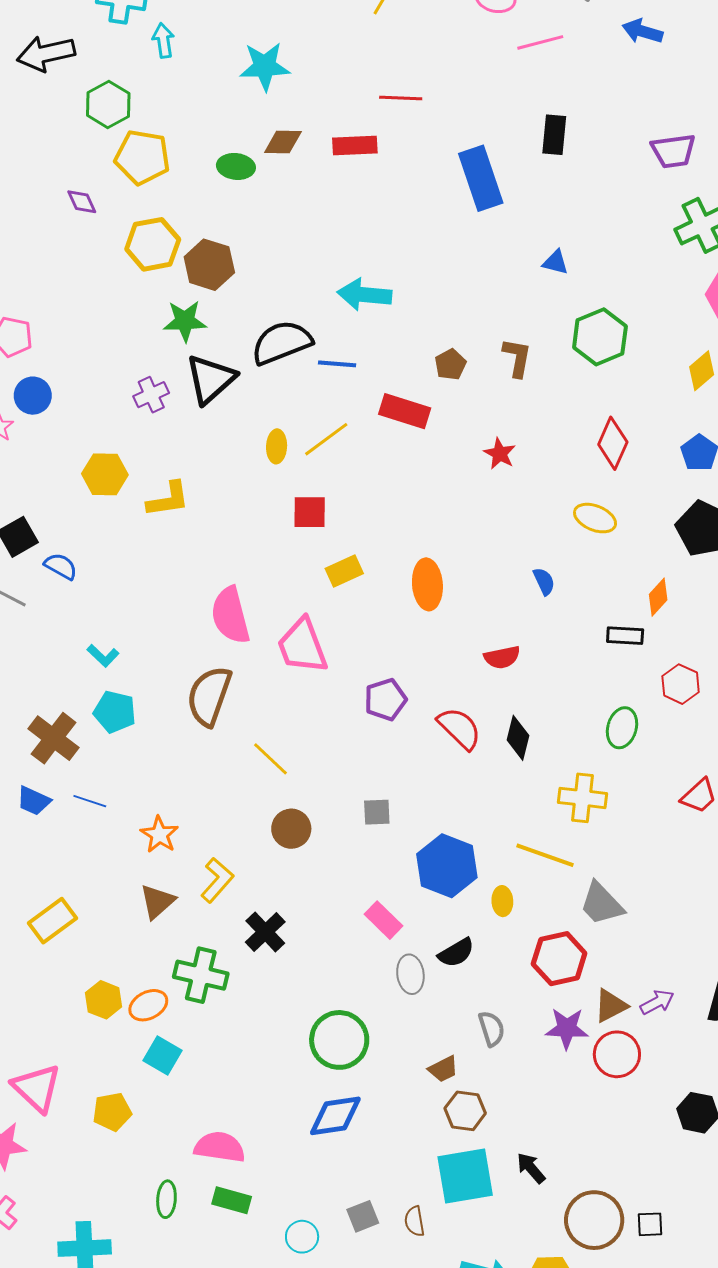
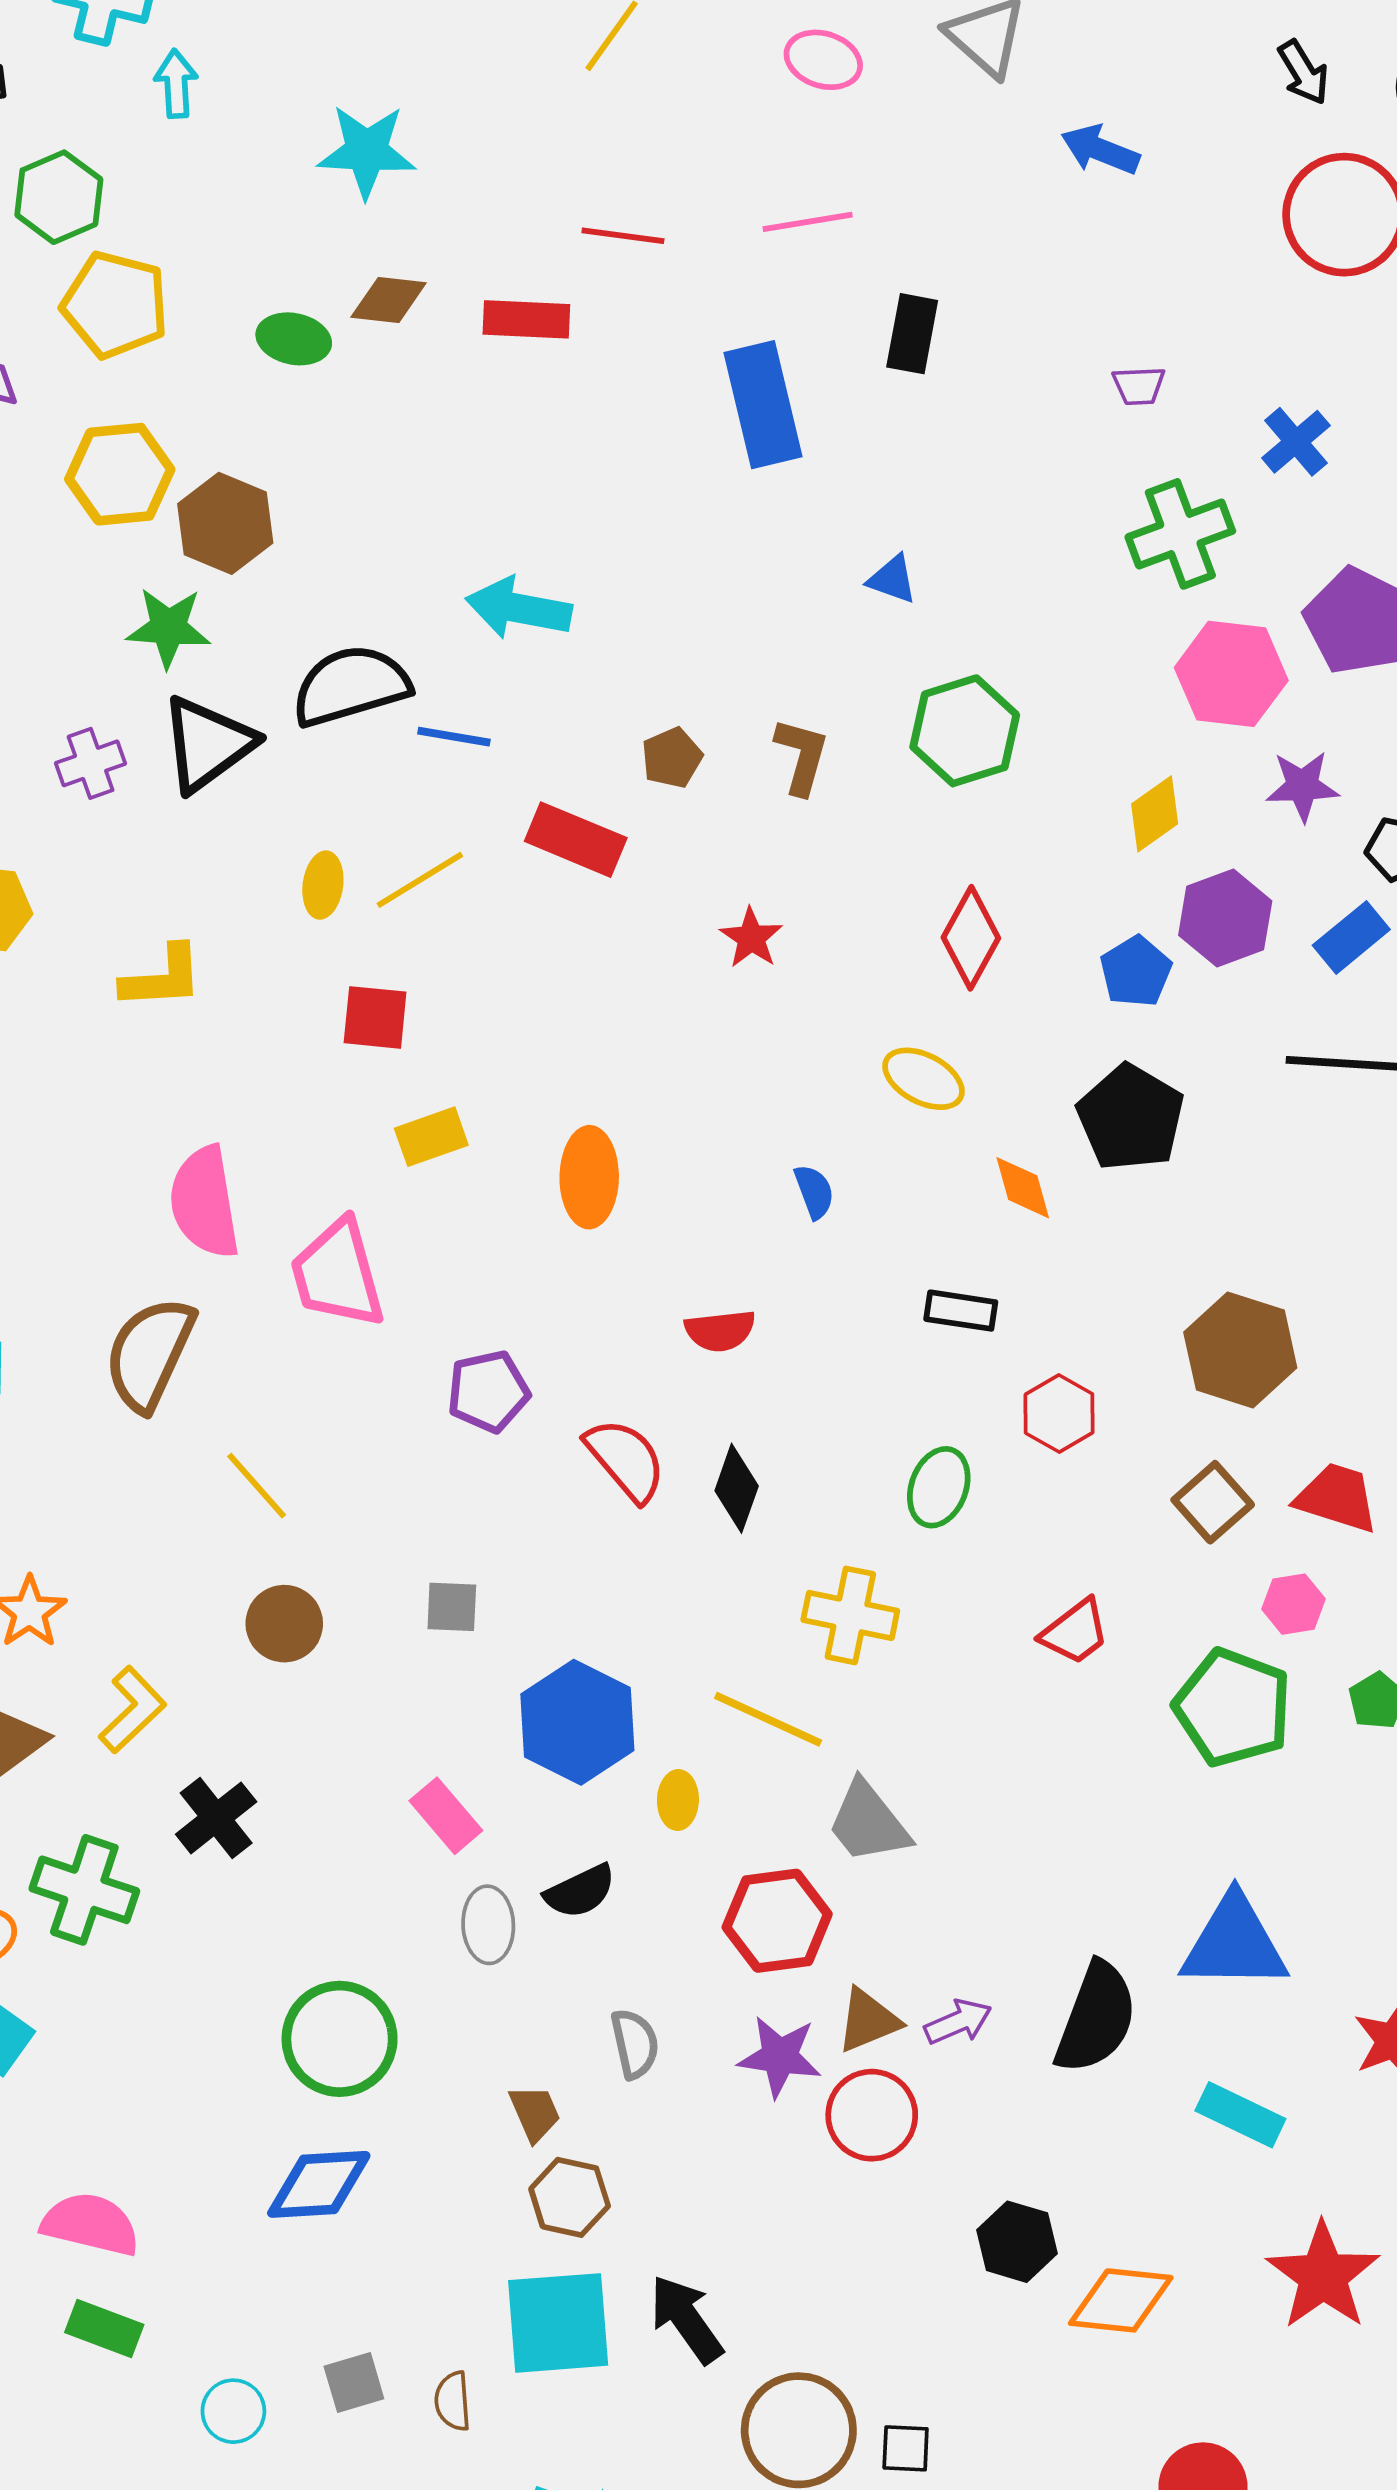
pink line: (540, 42) -> (808, 222), moved
purple trapezoid: (673, 151) -> (1139, 386), size x0.6
yellow L-shape: (168, 499) -> (162, 977), moved
orange diamond: (658, 597) -> (1023, 1188), moved, turned -63
brown trapezoid: (443, 1069) -> (535, 2113), turned -92
black arrow: (531, 1168) -> (686, 2319), size x1.4

